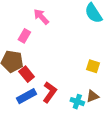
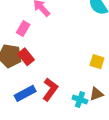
red rectangle: (27, 74) -> (26, 57), moved

